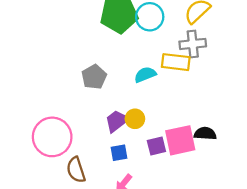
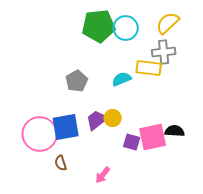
purple square: (156, 146) -> (132, 142), turned 30
blue square: (119, 153) -> (66, 127), moved, size x1.8
brown semicircle: (76, 170) -> (61, 163), size x0.7

